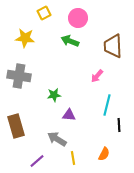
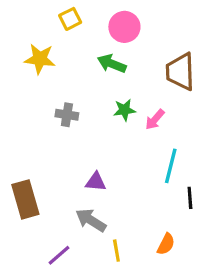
gray cross: (19, 76) -> (67, 115), moved, size x0.6
green star: (54, 95) -> (124, 110), moved
purple triangle: (69, 115) -> (96, 182), moved

